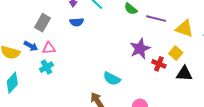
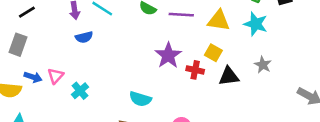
gray rectangle: (43, 23) -> (18, 45), moved
pink triangle: (49, 48) -> (56, 76), turned -32
cyan cross: (46, 67) -> (80, 91), moved

